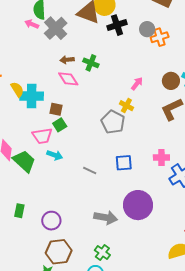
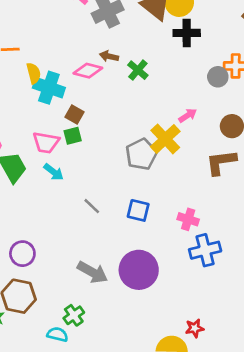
gray circle: (147, 29) -> (218, 77), moved
pink diamond: (68, 79) -> (88, 71), moved, turned -60
yellow cross: (126, 106) -> (165, 139), size x1.6

